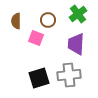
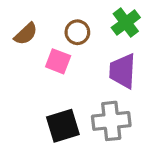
brown semicircle: (16, 21) -> (26, 34), turned -133

